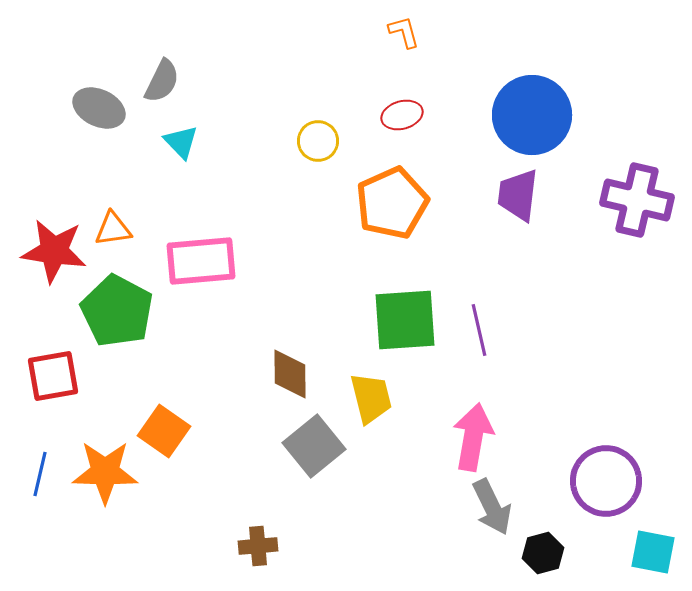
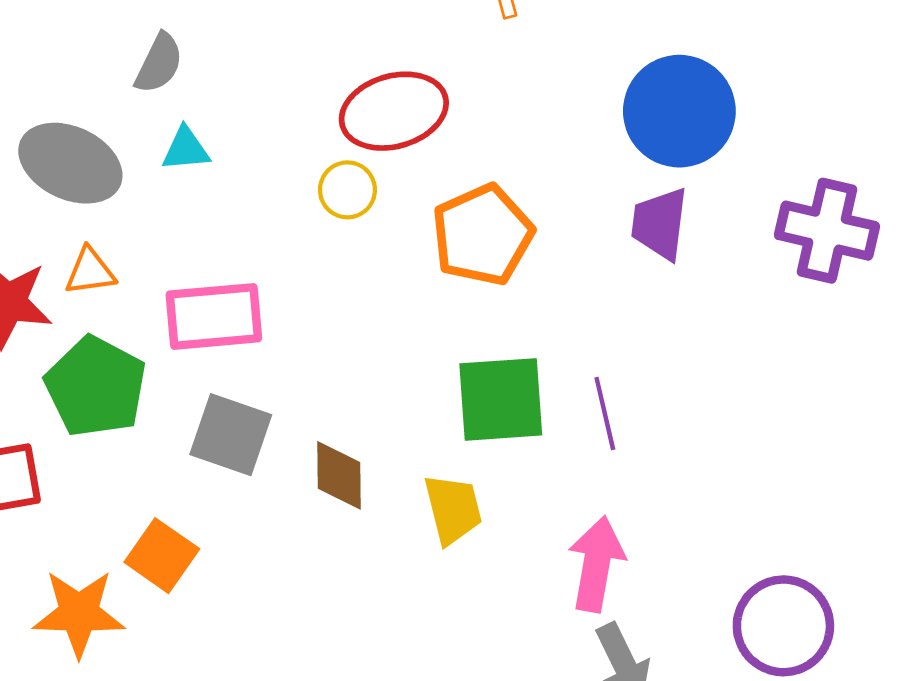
gray ellipse: (99, 108) -> (70, 163), moved, size x1.4
red ellipse: (402, 115) -> (394, 111), moved, size x1.8
yellow circle: (318, 141) -> (347, 190), moved
cyan triangle: (181, 142) -> (186, 149), turned -51
gray square: (314, 446) -> (231, 435), moved, turned -32

